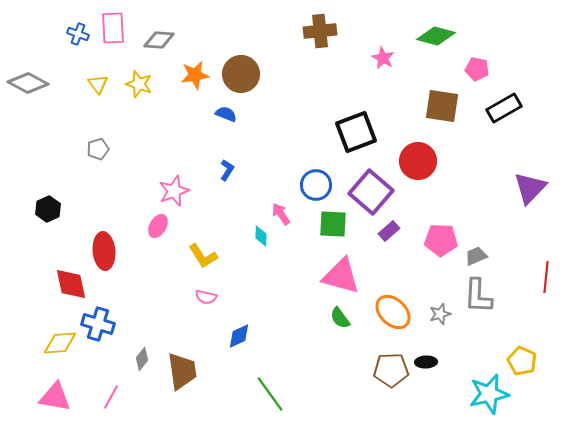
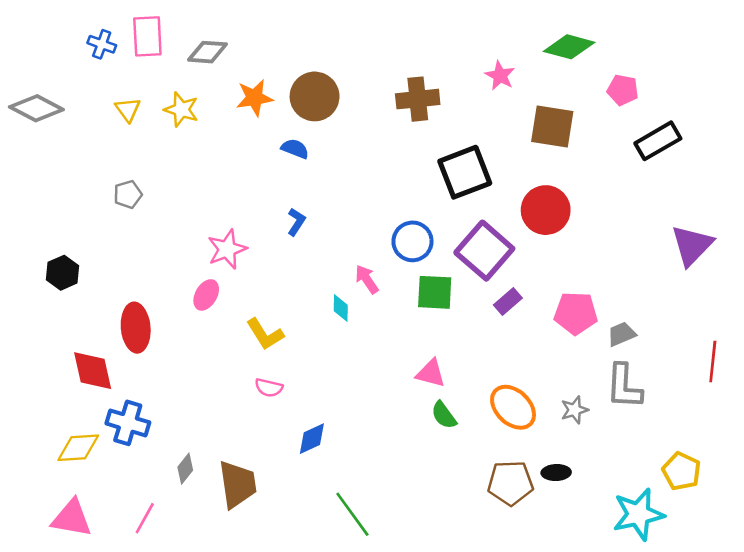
brown cross: (320, 31) -> (418, 99), moved
brown square: (442, 106) -> (552, 126), moved
pink triangle: (341, 276) -> (431, 373), moved, size x0.6

